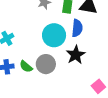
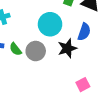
blue semicircle: (77, 28) -> (84, 32), moved

